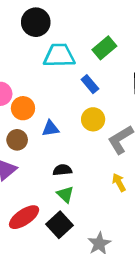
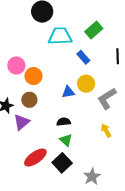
blue triangle: (50, 128) -> (68, 92), moved

